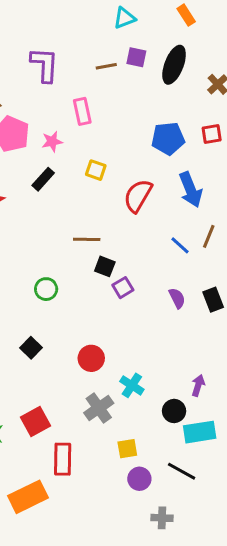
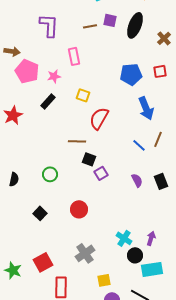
red semicircle: (138, 196) -> (99, 118), moved
red circle: (91, 358) -> (79, 209), moved
cyan cross: (132, 385) -> (124, 238), moved

